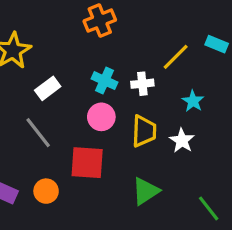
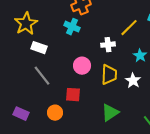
cyan cross: (104, 81) -> (72, 27), moved
white rectangle: (48, 88) -> (39, 48), moved, turned 56
red square: (87, 163) -> (73, 95), size x0.7
orange circle: (46, 191) -> (55, 113), moved

